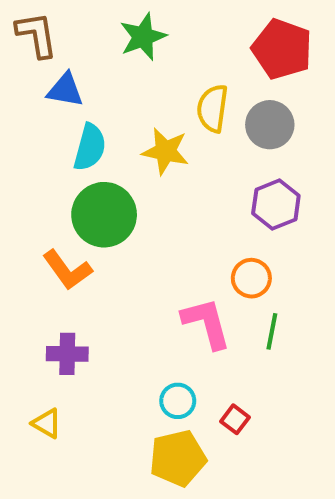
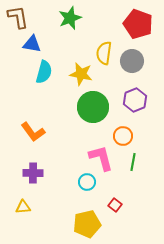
green circle: (104, 215) -> (93, 107), moved
cyan circle: (178, 401) -> (87, 182), moved
yellow triangle: (47, 423) -> (23, 207), turned -35

